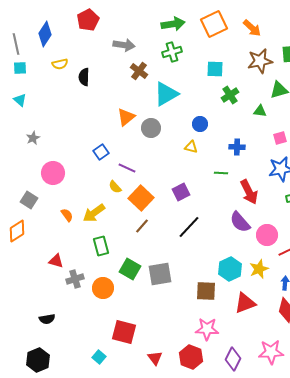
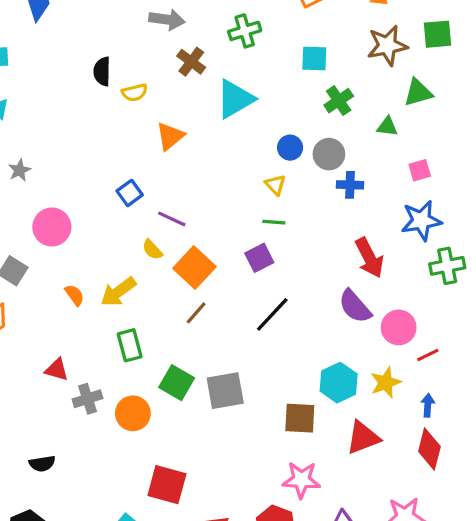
yellow semicircle: (60, 64) -> (134, 93), moved
gray circle: (151, 128) -> (329, 154), moved
yellow triangle: (191, 147) -> (275, 185), turned 32
green line: (221, 173) -> (274, 222), moved

